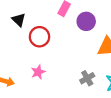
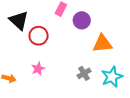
black triangle: (19, 20) -> (19, 20), size x1.5

